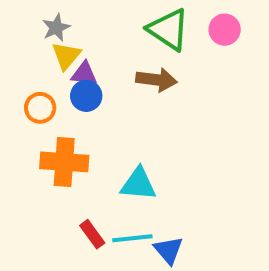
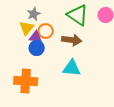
gray star: (56, 28) -> (34, 14), moved
orange circle: (40, 108) -> (46, 31), moved
cyan triangle: (138, 184) -> (72, 68), moved

